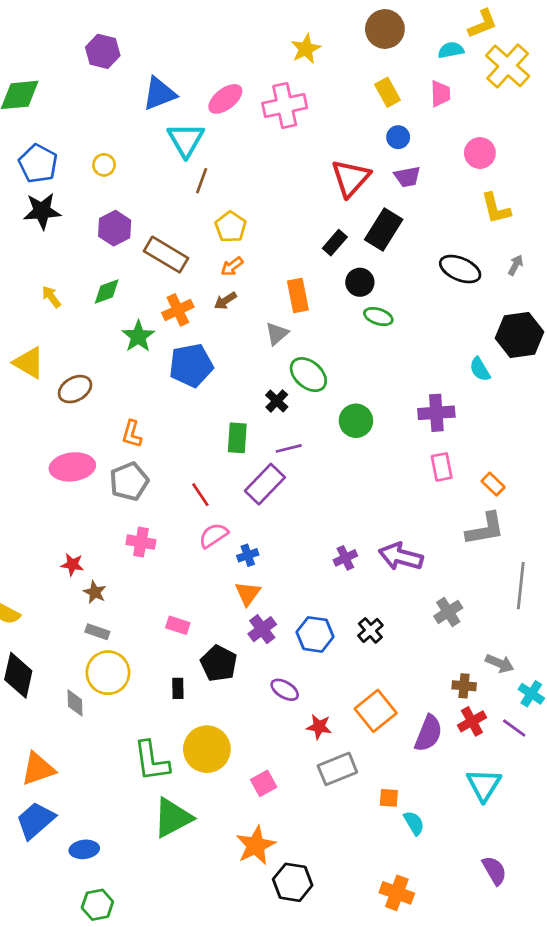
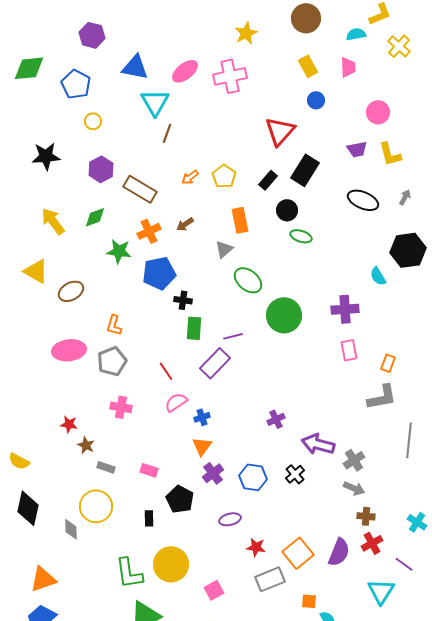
yellow cross: (508, 66) -> (399, 46), size x0.7
blue triangle: (159, 94) -> (135, 67), turned 32
blue pentagon: (38, 164) -> (76, 84), moved
purple trapezoid: (407, 177) -> (357, 149), moved
yellow pentagon: (231, 227) -> (224, 176), moved
orange arrow: (232, 266) -> (190, 177), moved
yellow arrow: (51, 297) -> (53, 221), size x1.6
green star: (138, 336) -> (119, 251), turned -30
black cross: (277, 401) -> (183, 300), moved, turned -36
green circle: (356, 421) -> (284, 315), size x1.4
orange rectangle: (493, 484) -> (388, 363), turned 66
purple arrow: (401, 557) -> (318, 444), moved
gray rectangle: (97, 632) -> (106, 467), moved
gray arrow: (500, 663) -> (354, 488), moved
purple ellipse: (285, 690) -> (230, 519), turned -45
orange square: (376, 711) -> (298, 553), moved
purple line: (514, 728) -> (404, 564), moved

